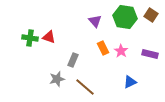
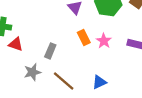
red triangle: (49, 37) -> (16, 44), moved
blue triangle: (130, 82) -> (99, 82), moved

